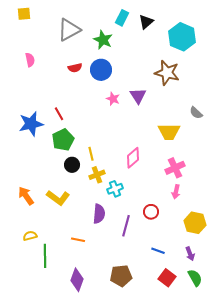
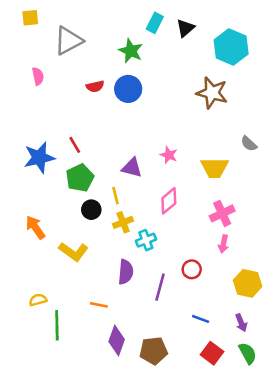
gray triangle: (69, 30) -> (68, 41), moved
purple triangle: (138, 96) -> (132, 168), moved, turned -42
pink star: (113, 99) -> (169, 155), moved
orange arrow: (26, 196) -> (35, 227), moved
purple diamond: (77, 280) -> (117, 341), moved

